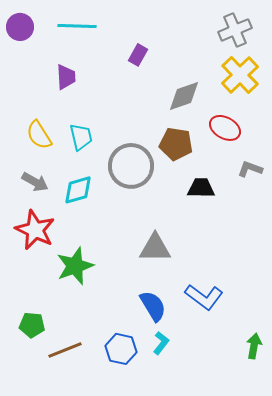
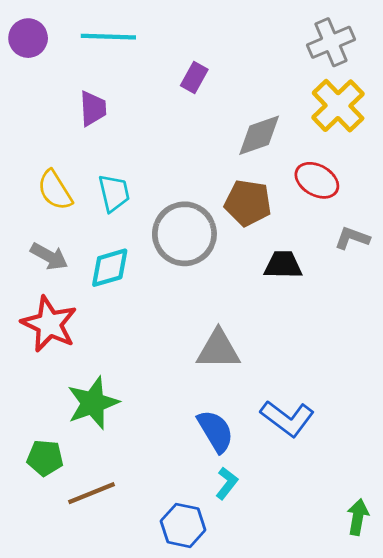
green star: (75, 266) -> (93, 403), moved
green arrow: (254, 346) -> (358, 517), moved
blue hexagon: (121, 349) -> (183, 525), moved

